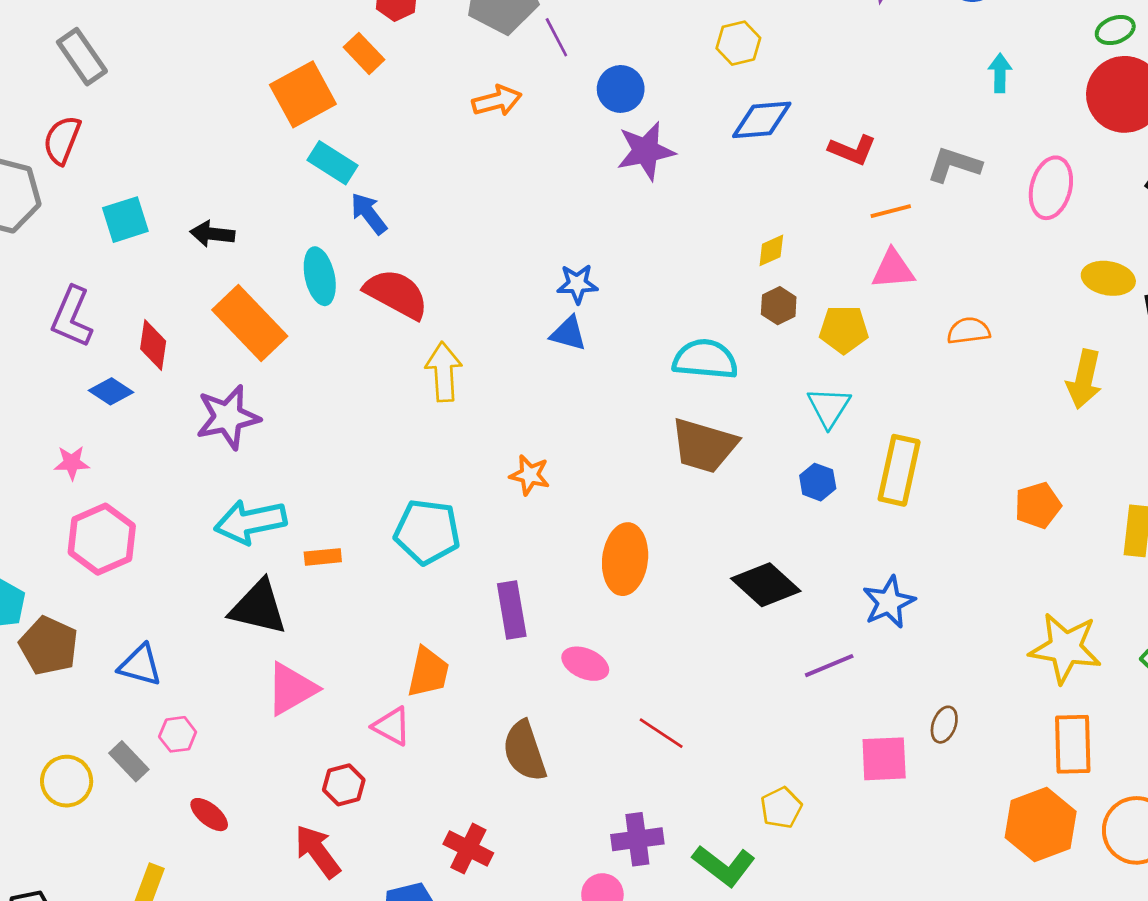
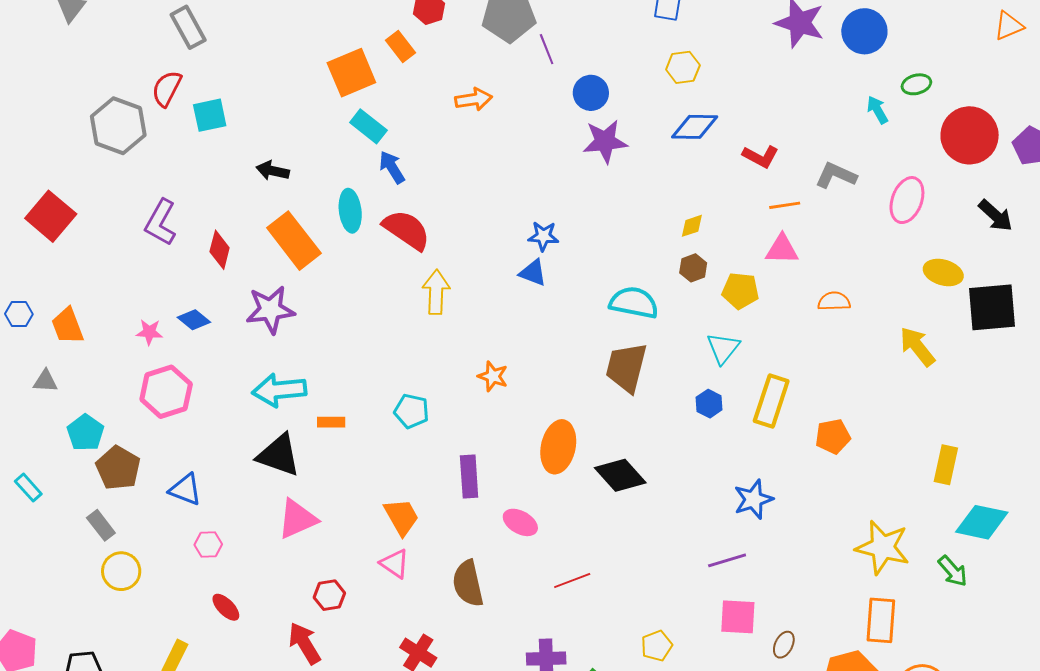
green ellipse: (1115, 30) -> (916, 84), moved
cyan arrow: (1000, 73) -> (877, 110), turned -36
orange arrow: (497, 101) -> (474, 99), moved
cyan square: (125, 220) -> (210, 115), moved
yellow arrow: (1084, 379) -> (917, 347), turned 123
blue diamond: (111, 391) -> (194, 320), moved
brown trapezoid: (704, 445) -> (626, 367), turned 82
orange pentagon: (1038, 505) -> (833, 436), moved
cyan pentagon: (427, 532) -> (412, 411), size x0.7
black diamond: (766, 585) -> (620, 475), moved
purple line: (829, 666) -> (727, 560), moved
orange trapezoid: (428, 672) -> (401, 517), turned -48
brown ellipse: (944, 725) -> (784, 645), moved
pink triangle: (392, 726) -> (395, 564), moved
red line: (661, 733) -> (572, 580), turned -60
gray rectangle: (129, 761) -> (101, 525), moved

